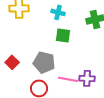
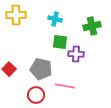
purple cross: (87, 78) -> (76, 54), moved

